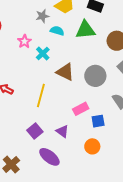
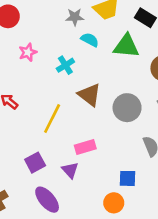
pink star: (24, 41) -> (28, 52), moved
pink rectangle: (81, 109) -> (85, 147), moved
blue square: (98, 121) -> (128, 178), moved
orange circle: (92, 146) -> (114, 203), moved

